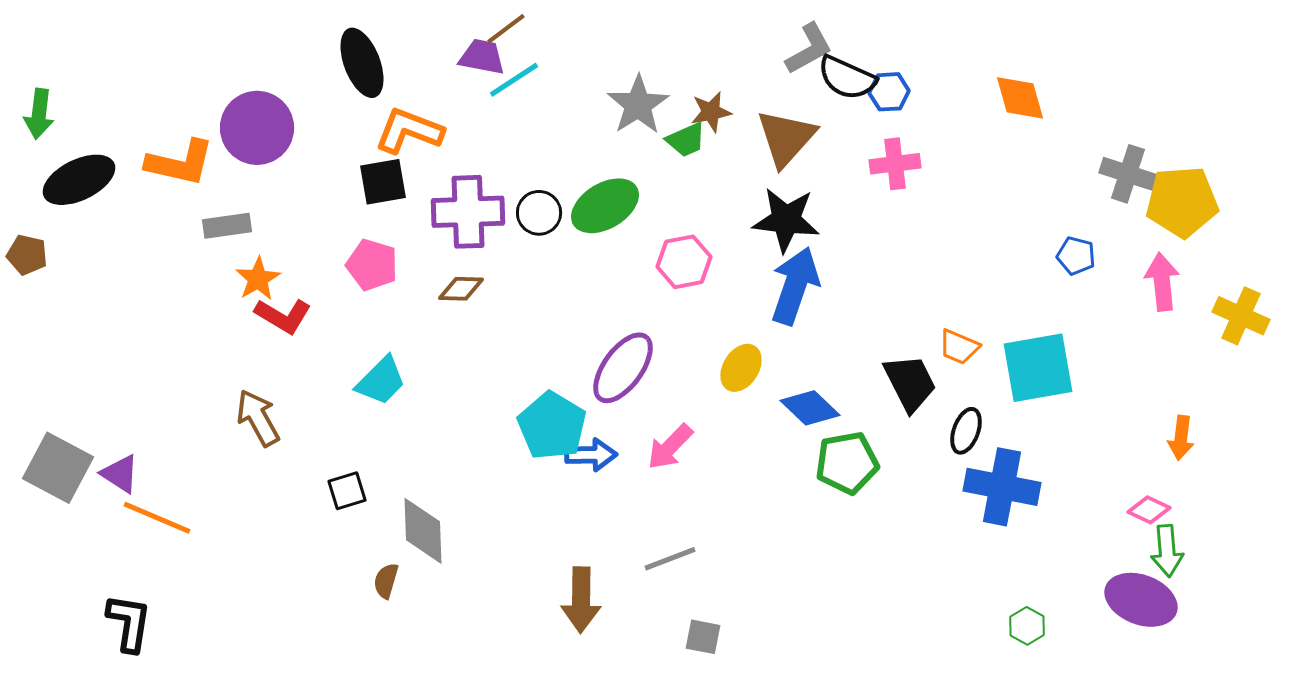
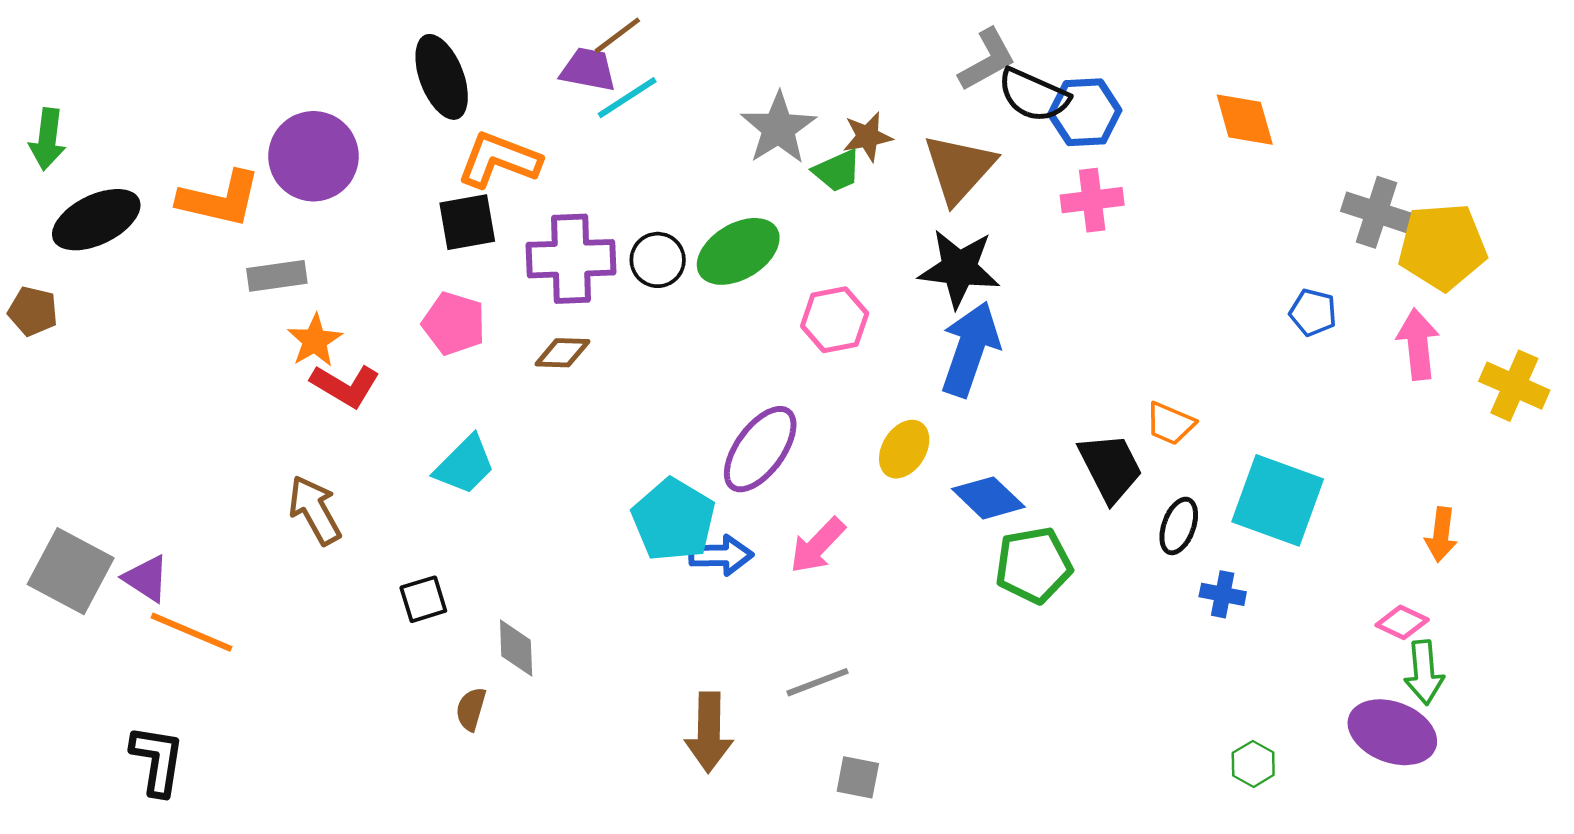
blue hexagon: (889, 92) -> (1085, 112), size x1.4
cyan square: (1038, 368) -> (1278, 500), moved, turned 30
blue cross: (1002, 487) -> (1223, 594), size x0.5
gray diamond: (423, 531) -> (516, 648), size x0.7

